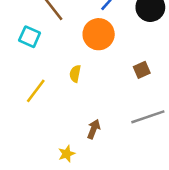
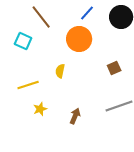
yellow line: (36, 91) -> (28, 85), turned 35
yellow star: (67, 154) -> (40, 109), moved

